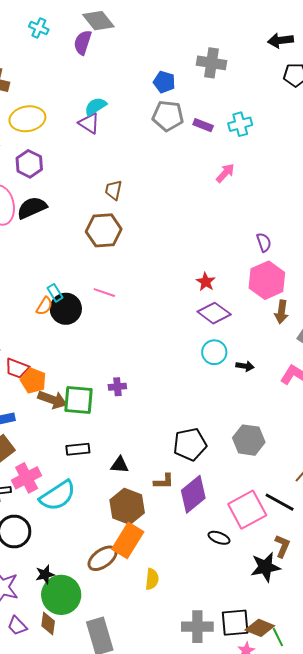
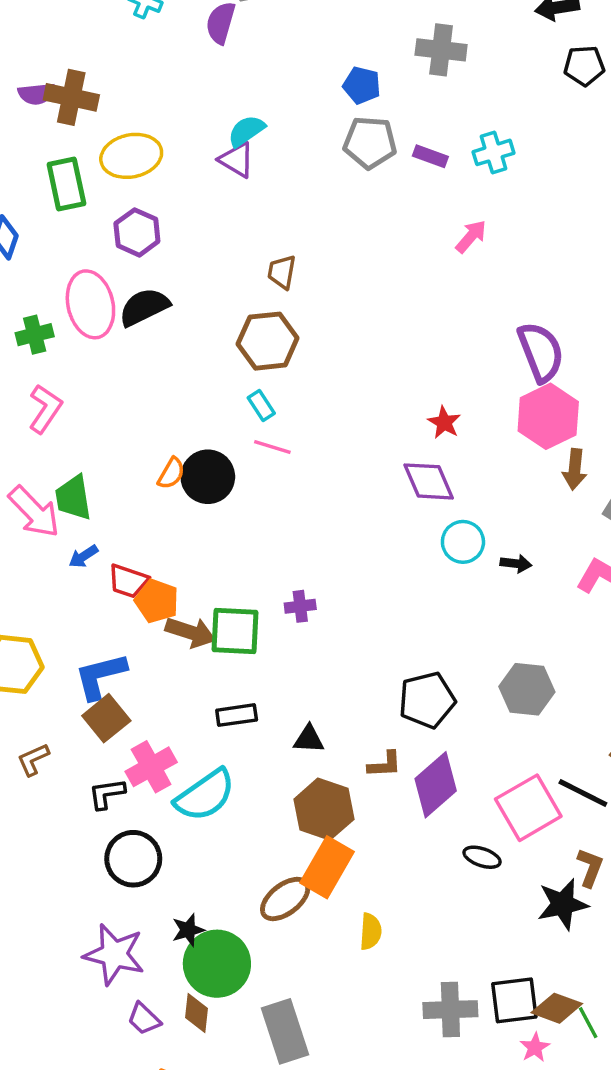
purple semicircle: (264, 242) -> (541, 352), size x1.8
cyan rectangle: (55, 293) -> (261, 406), moved
purple diamond: (214, 313) -> (429, 481), moved, turned 32

